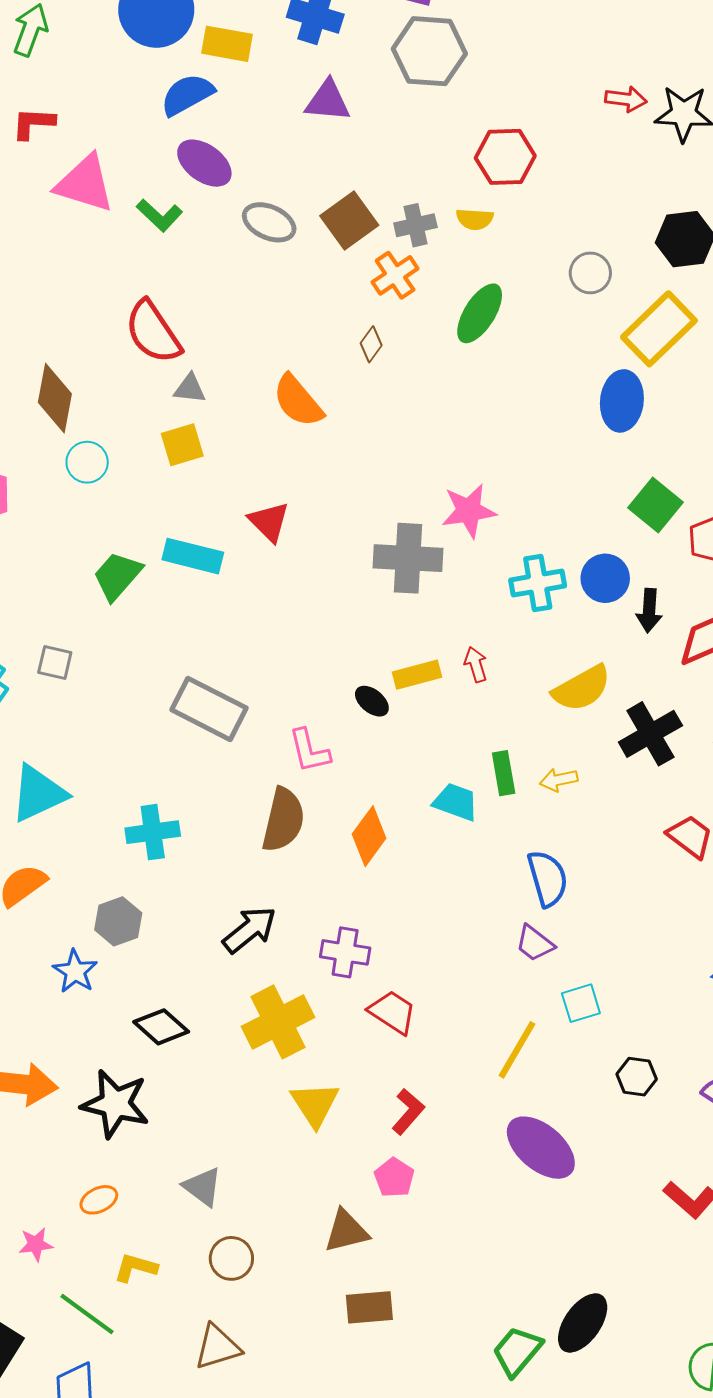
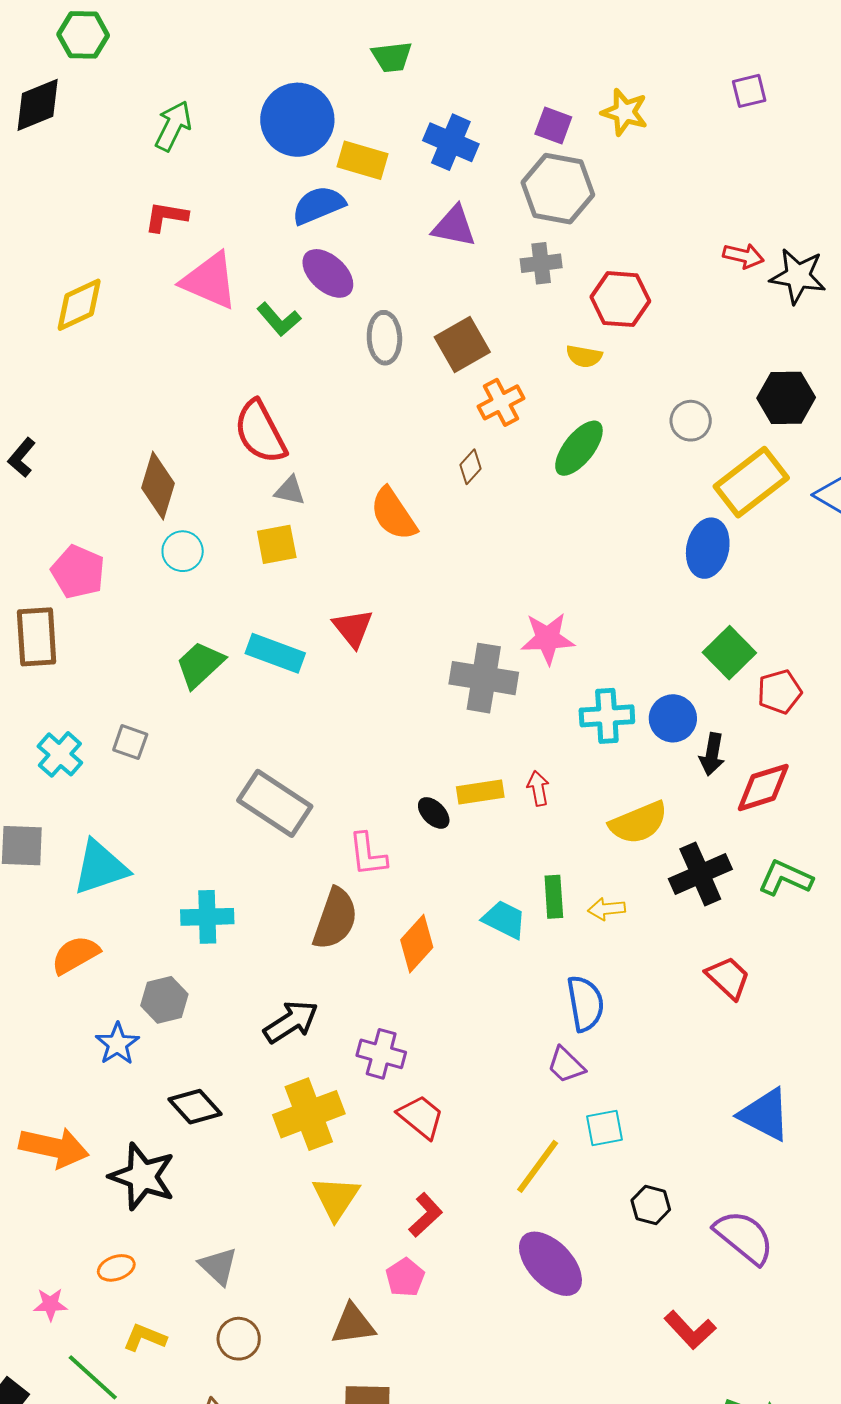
gray ellipse: (269, 222) -> (384, 338), turned 57
gray cross: (415, 225) -> (541, 263), moved

